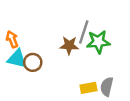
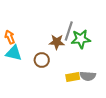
brown circle: (33, 62) -> (42, 60), moved
gray semicircle: (107, 87) -> (88, 76), turned -98

